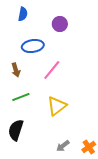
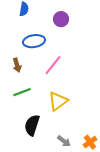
black semicircle: (16, 130) -> (32, 125), moved
gray arrow: (63, 146) -> (64, 141), turned -104

